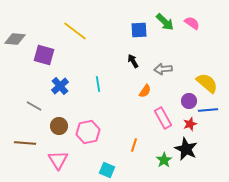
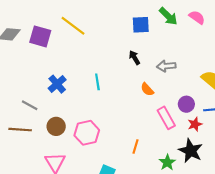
purple square: (44, 55) -> (40, 36), moved
orange semicircle: (145, 91) -> (147, 89), turned 104
purple circle: (189, 101) -> (186, 104), moved
brown line: (25, 143) -> (20, 130), moved

